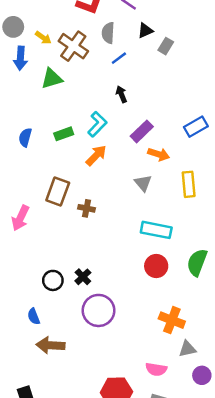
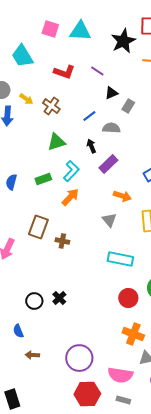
gray semicircle: (108, 33) -> (111, 128), moved, turned 90
brown cross: (73, 46) -> (51, 106), size x0.7
green triangle: (52, 79) -> (56, 142), moved
purple rectangle: (142, 131) -> (108, 164), moved
red circle: (156, 266) -> (128, 298), moved
purple circle: (99, 310) -> (79, 358), moved
brown arrow: (50, 345) -> (32, 355), size x0.6
pink semicircle: (156, 369) -> (120, 375), size x1.4

